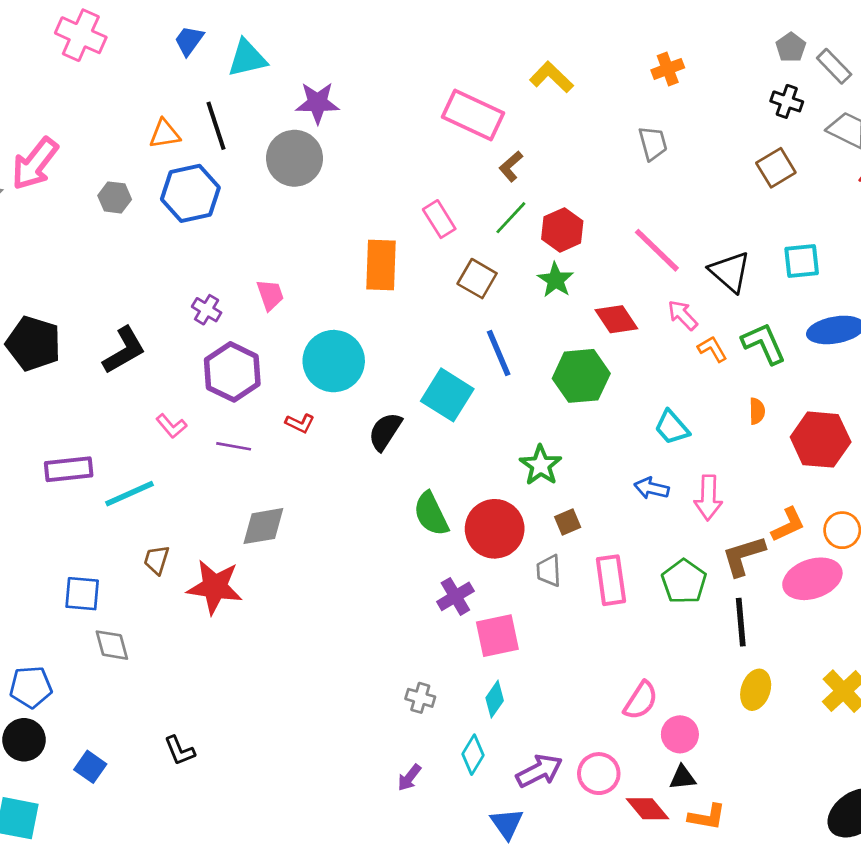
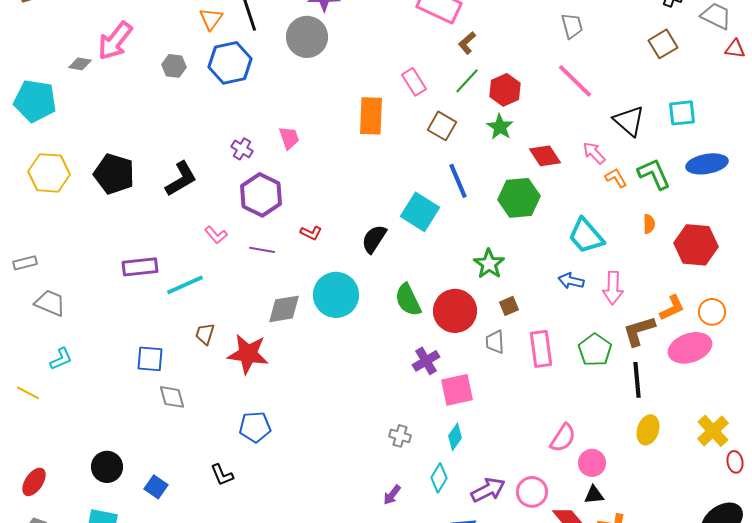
orange triangle: (165, 134) -> (211, 19), turned -45
pink line: (657, 250) -> (575, 81), moved
cyan circle: (334, 361) -> (336, 295), moved
cyan trapezoid: (672, 427) -> (586, 236), size x1.4
blue pentagon: (31, 687) -> (255, 427), moved

